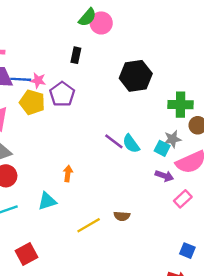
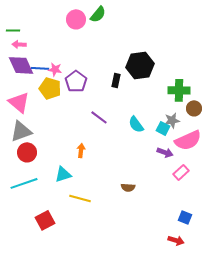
pink circle: (101, 23) -> (76, 19), moved
black rectangle: (76, 55) -> (116, 80), moved
purple line: (114, 141) -> (99, 117), moved
yellow line: (89, 225) -> (80, 198), moved, turned 45

